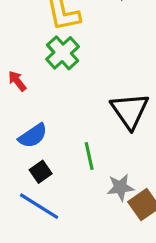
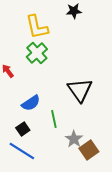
blue semicircle: (33, 136) -> (31, 103), moved
gray star: (120, 187) -> (74, 139), turned -30

